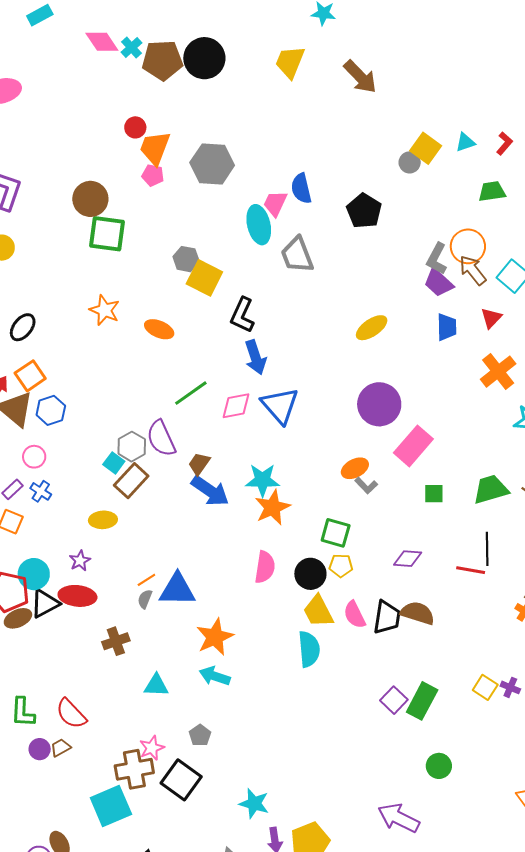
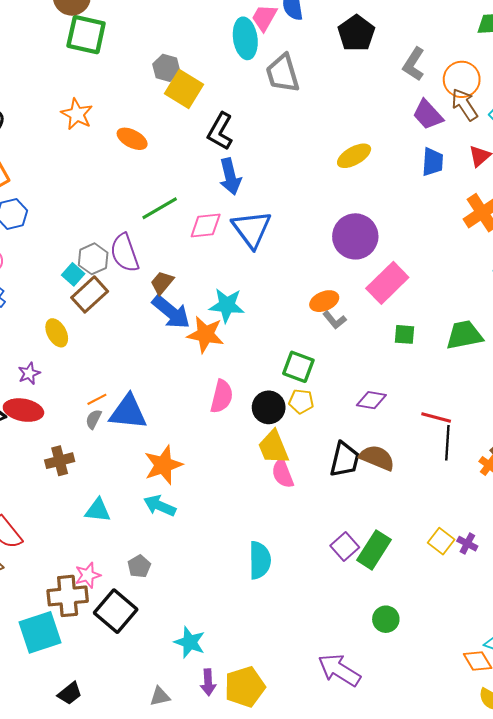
gray L-shape: (437, 259) -> (414, 64), moved
orange star: (272, 507) -> (205, 334), moved, turned 30
yellow ellipse: (103, 520) -> (57, 333), turned 60
black line: (487, 549) -> (447, 443), moved
pink semicircle: (355, 615) -> (283, 474), moved
cyan semicircle: (309, 649) -> (260, 560), moved

